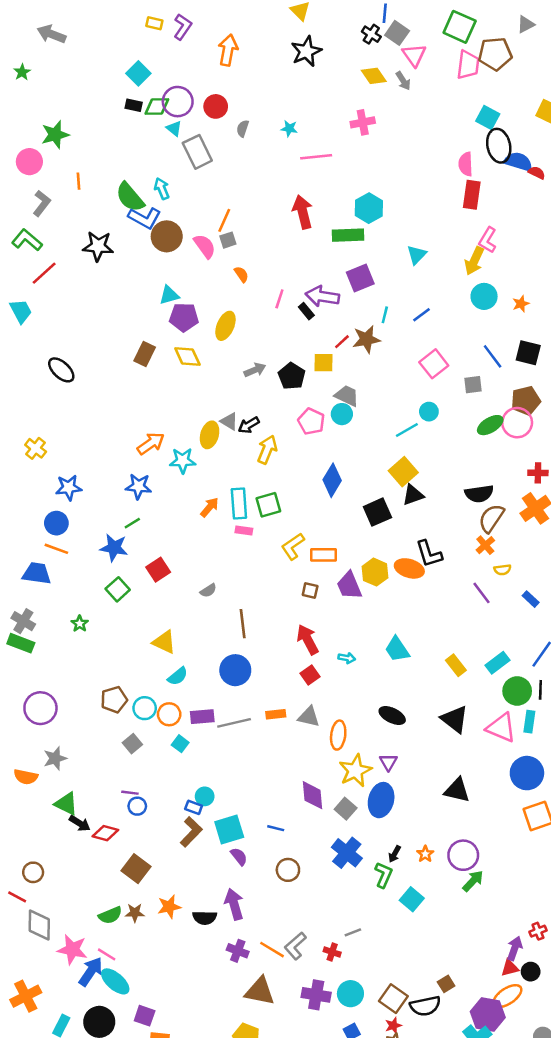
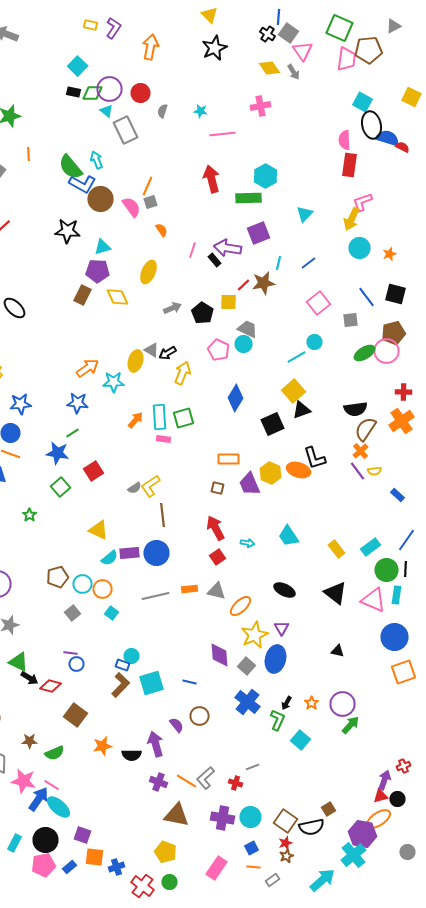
pink L-shape: (488, 240) -> (362, 202), turned 40
black star: (98, 246) -> (68, 231), moved
purple pentagon: (184, 317) -> (98, 271), moved
yellow L-shape: (293, 546) -> (150, 486), moved
purple line: (482, 593) -> (358, 471), moved
purple rectangle: (202, 717) -> (130, 553), moved
orange ellipse: (338, 735) -> (240, 606), turned 40
black triangle: (457, 790) -> (338, 651), size x0.6
purple semicircle: (239, 856) -> (176, 725), moved
brown star: (135, 913) -> (30, 741), moved

